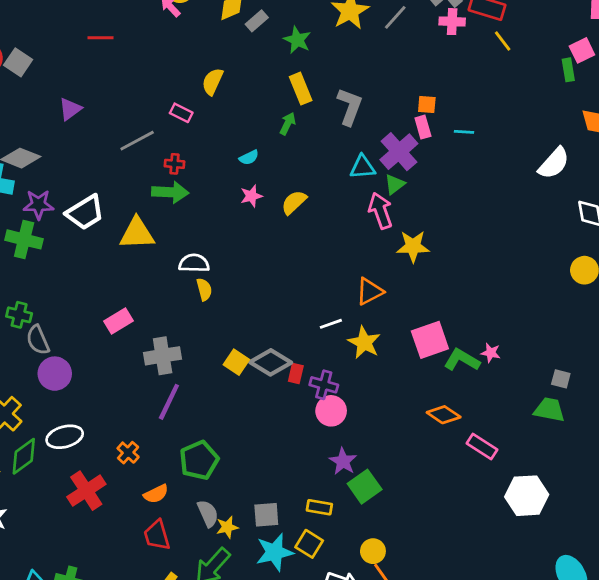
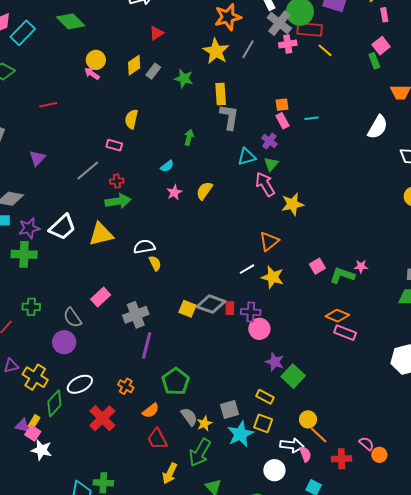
yellow rectangle: (301, 89) -> (221, 94), moved, turned 30
purple cross: (399, 152) -> (269, 141), size x0.6
gray semicircle: (38, 340) -> (72, 318), moved
pink square: (430, 340) -> (317, 266), size x0.6
pink rectangle: (482, 446) -> (345, 333), moved
yellow rectangle: (319, 507) -> (265, 397), turned 30

